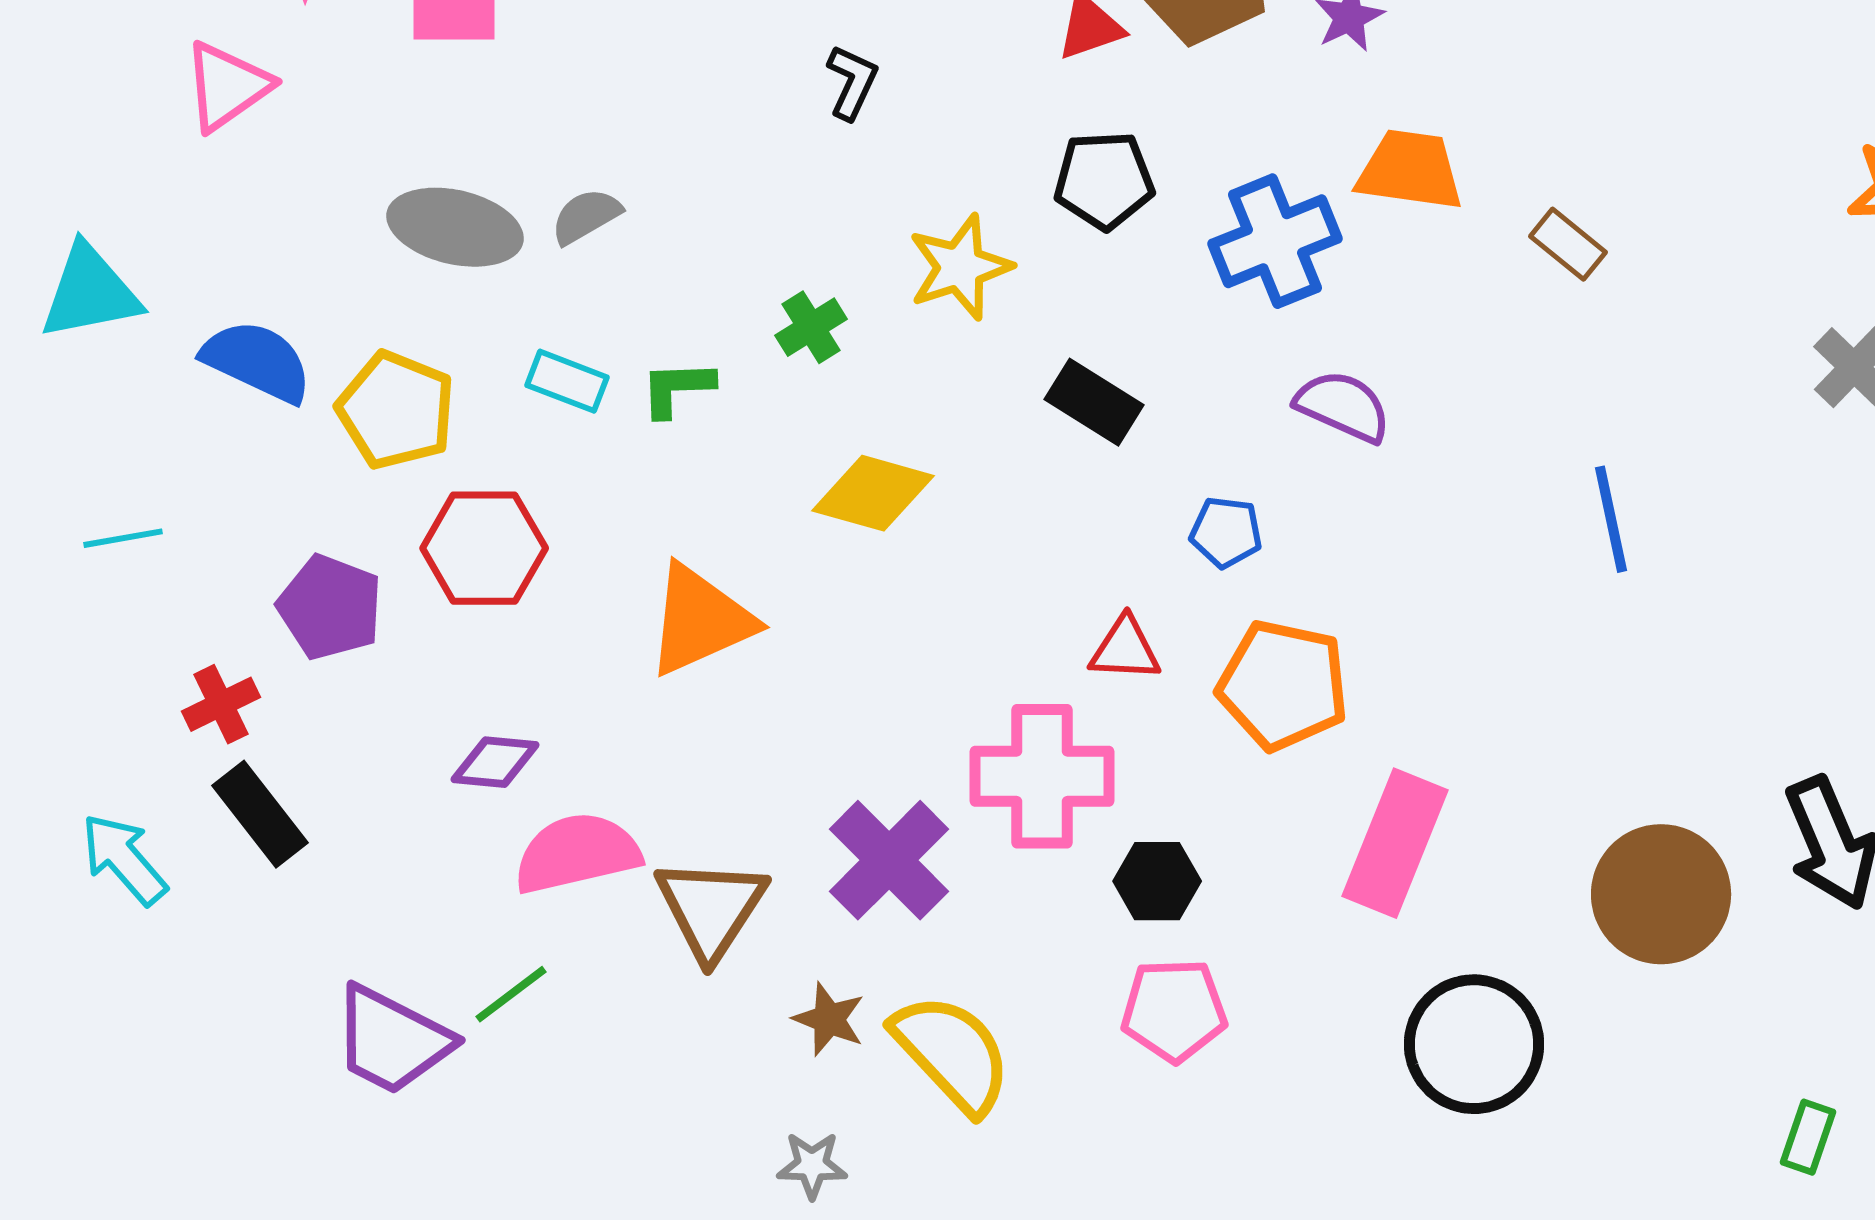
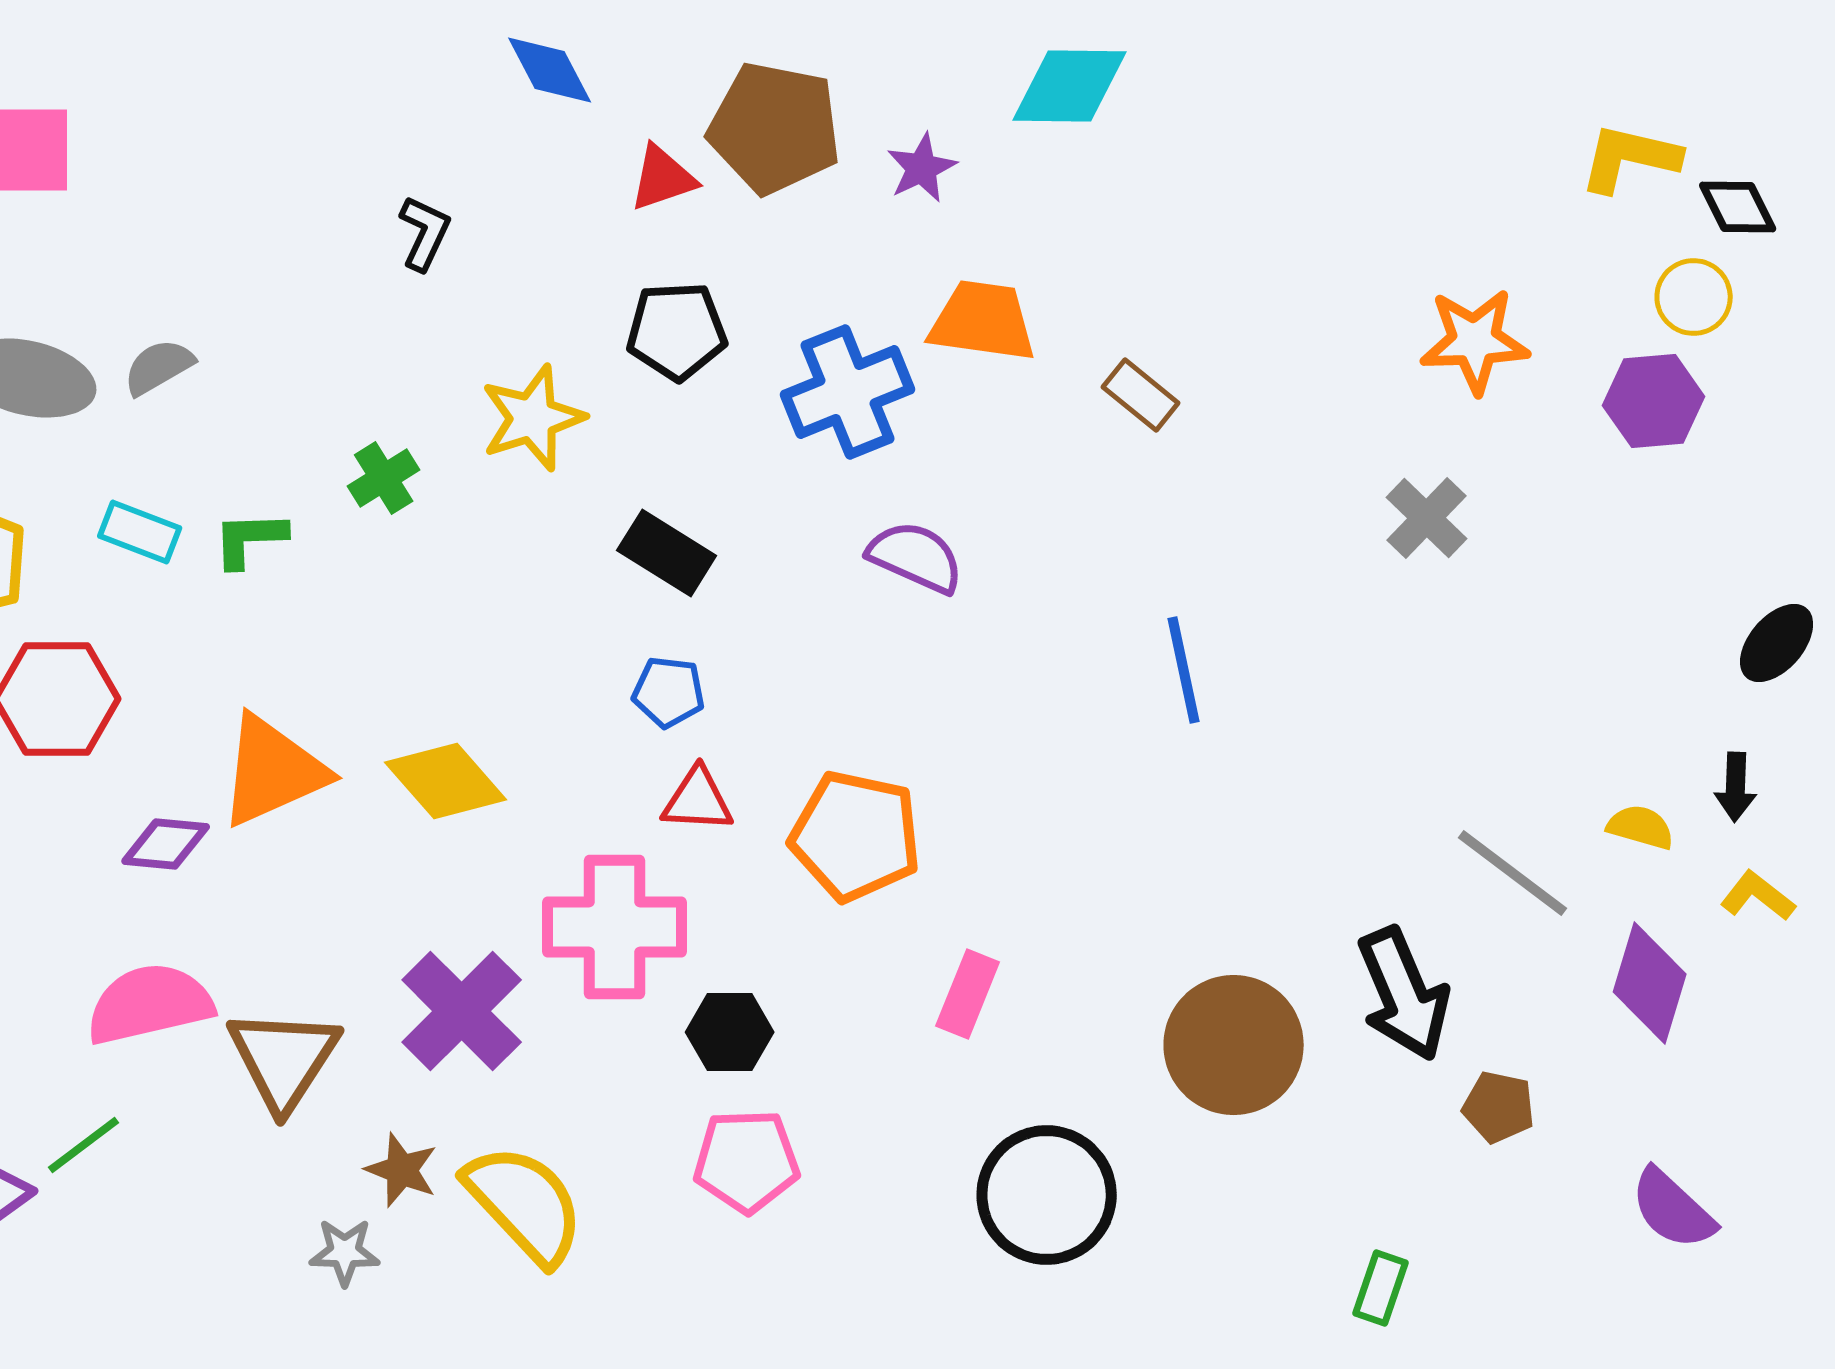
yellow diamond: (873, 493) -> (446, 781), moved, turned 33
blue pentagon: (1226, 532) -> (669, 692), moved
purple diamond: (495, 762) -> (166, 844), moved
pink rectangle: (1395, 843) -> (968, 994), size x0.6
gray star: (812, 1165) -> (345, 1252), moved

